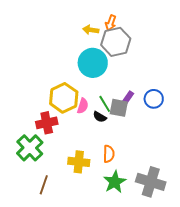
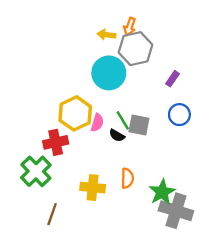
purple rectangle: (128, 98) -> (172, 79), moved
green star: (115, 182) -> (162, 192), moved

